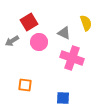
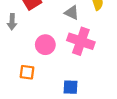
gray arrow: (12, 41) -> (12, 22), turned -56
pink circle: (39, 42) -> (45, 45), moved

